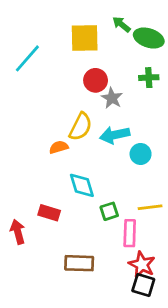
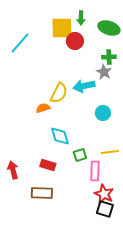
green arrow: (121, 24) -> (81, 18), moved, turned -128
red circle: (96, 80) -> (75, 41), moved
gray star: (112, 98) -> (104, 72), moved
cyan arrow: (115, 135) -> (84, 86), moved
red rectangle: (49, 213) -> (48, 165), moved
brown rectangle: (79, 263) -> (42, 193), moved

